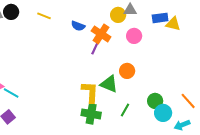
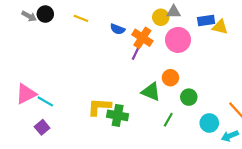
pink circle: (134, 36) -> (178, 40), size x1.5
yellow L-shape: (90, 92) -> (99, 107), moved, turned -90
green circle: (155, 101) -> (189, 97), moved
green cross: (91, 114) -> (118, 115), moved

